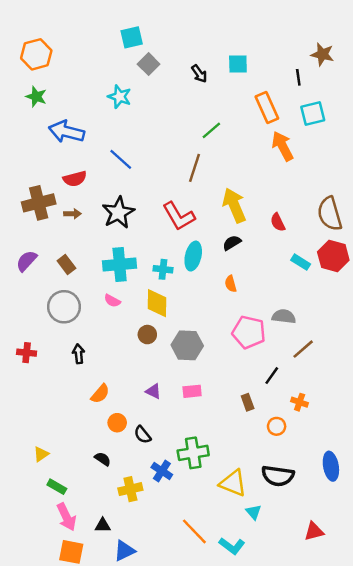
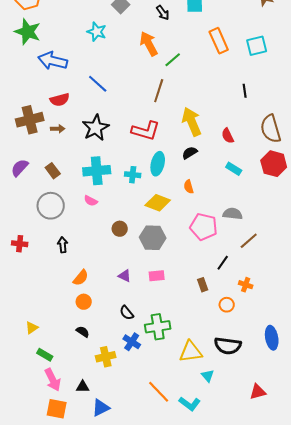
black line: (298, 77) -> (245, 91), moved
green star: (36, 97) -> (28, 32), size x1.5
orange arrow: (283, 146) -> (149, 44), moved
red L-shape: (179, 216) -> (146, 131), turned -44
cyan rectangle: (301, 262) -> (234, 169), moved
yellow diamond: (157, 303) -> (158, 203), moved, turned -70
orange circle: (117, 423) -> (84, 302), moved
black semicircle: (143, 435) -> (127, 313), moved
yellow triangle: (233, 483) -> (191, 352), turned -30

